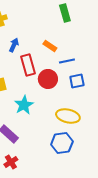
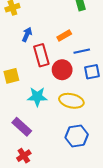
orange rectangle: (50, 46) -> (64, 36), turned -64
cyan star: (24, 105) -> (37, 97), turned 30
yellow ellipse: (68, 116) -> (71, 101), moved

